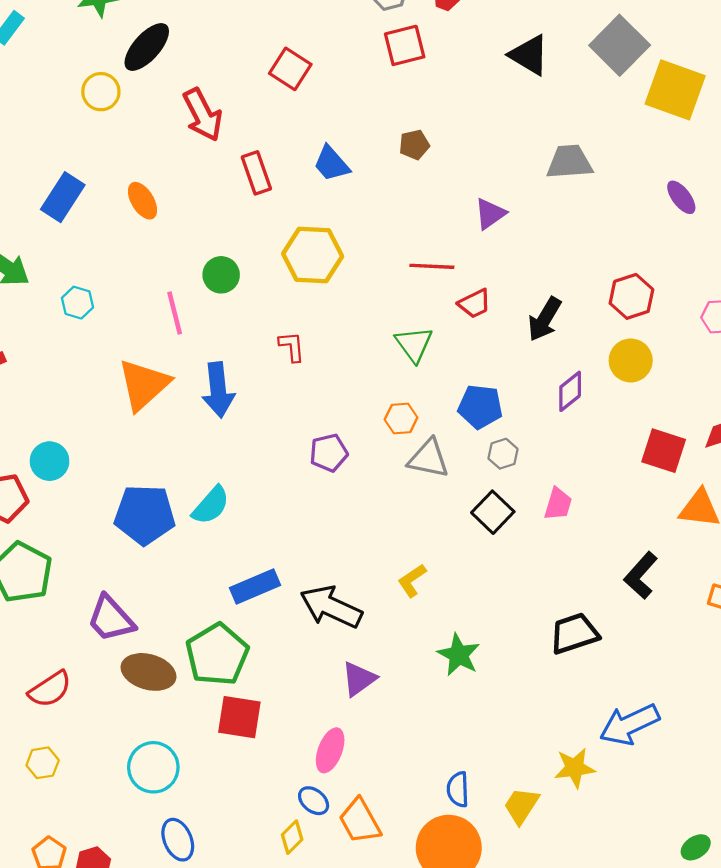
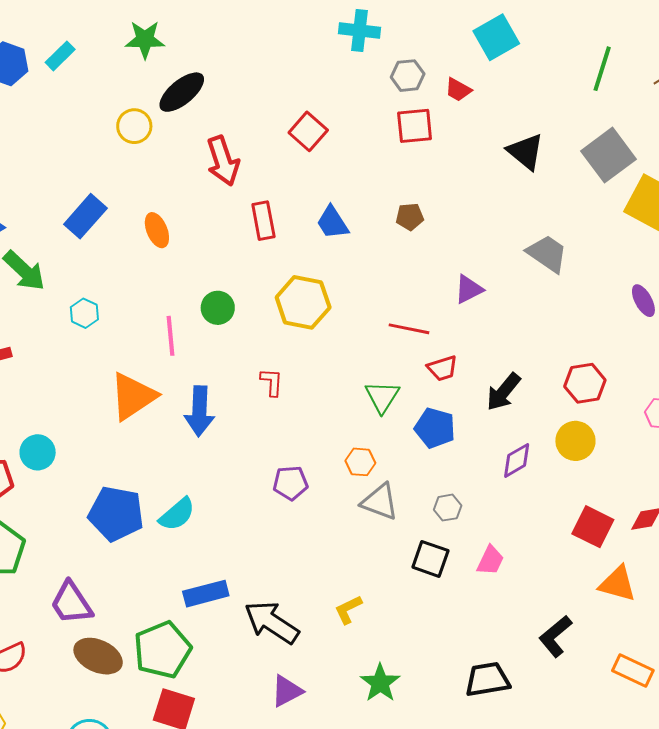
gray trapezoid: (569, 162) -> (547, 254), turned 30
blue pentagon: (480, 407) -> (435, 428), moved
black square: (493, 512) -> (430, 559), turned -33

